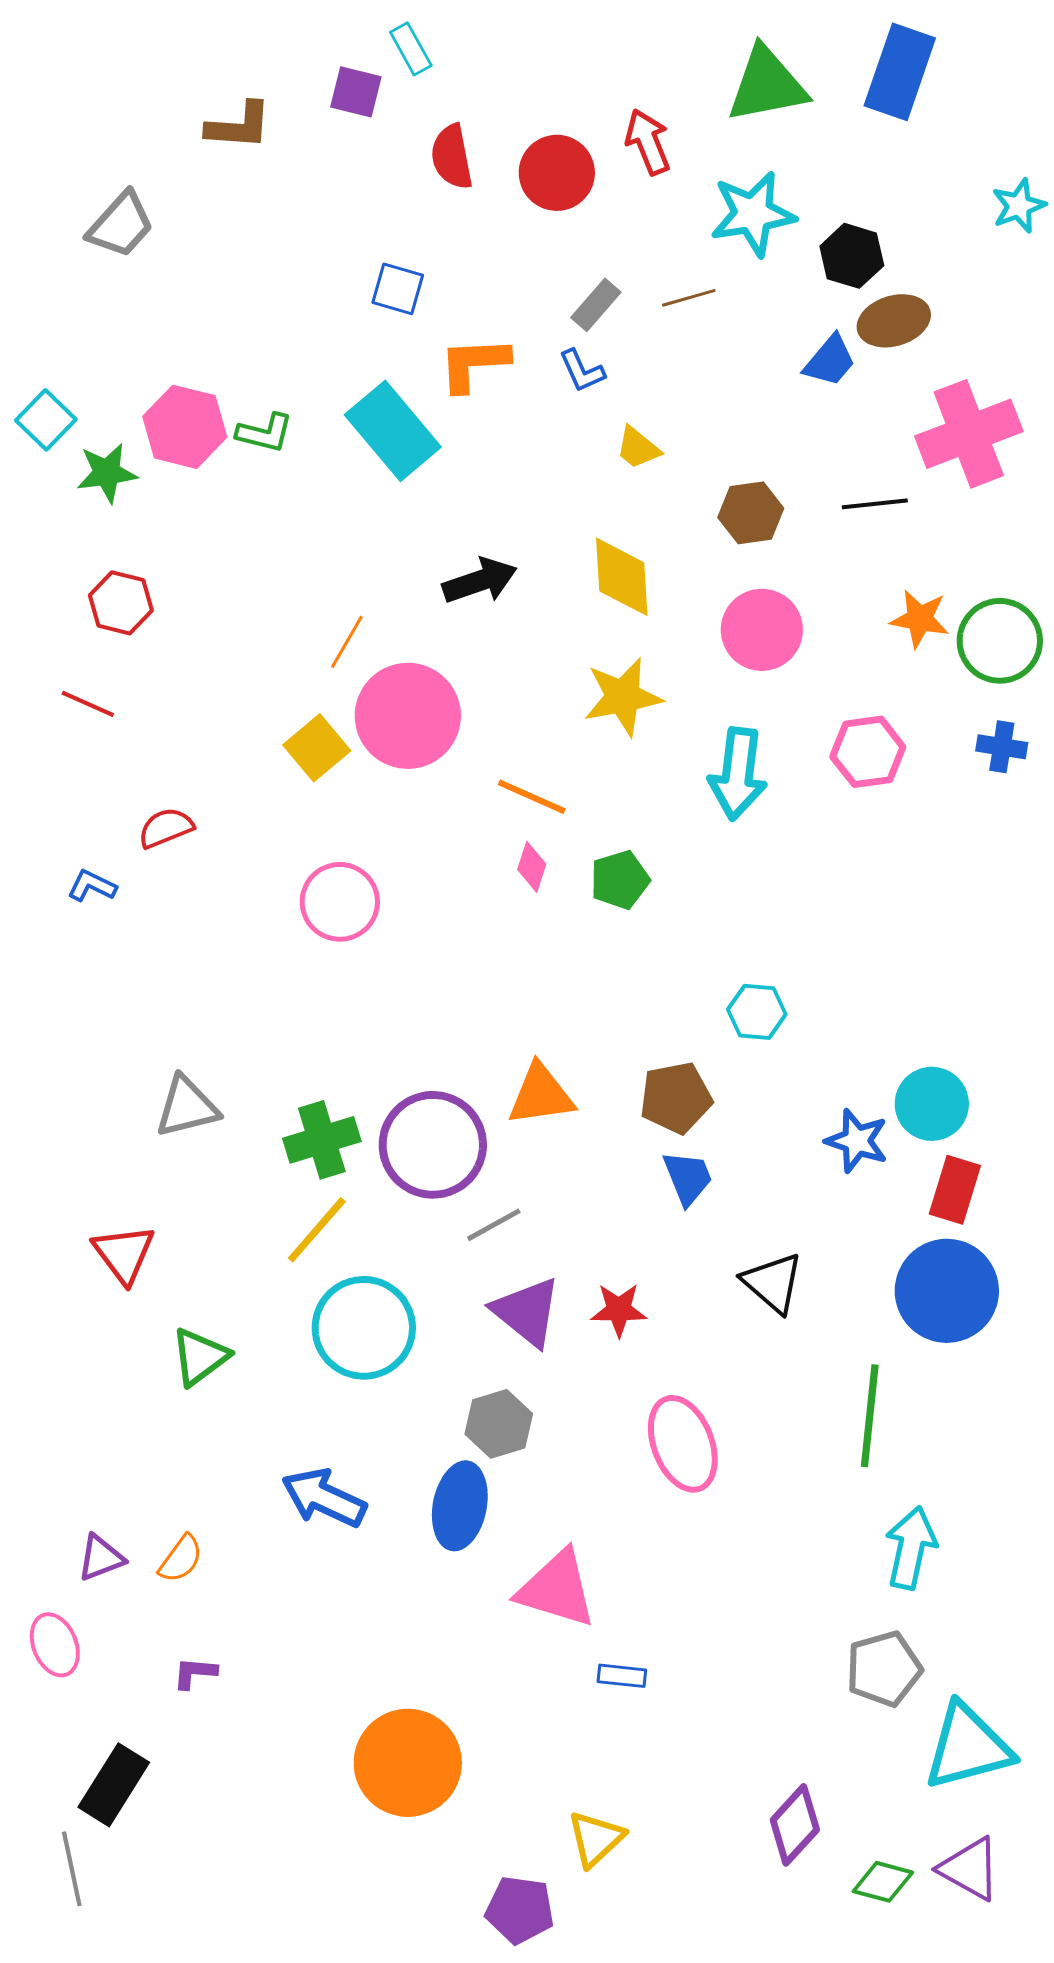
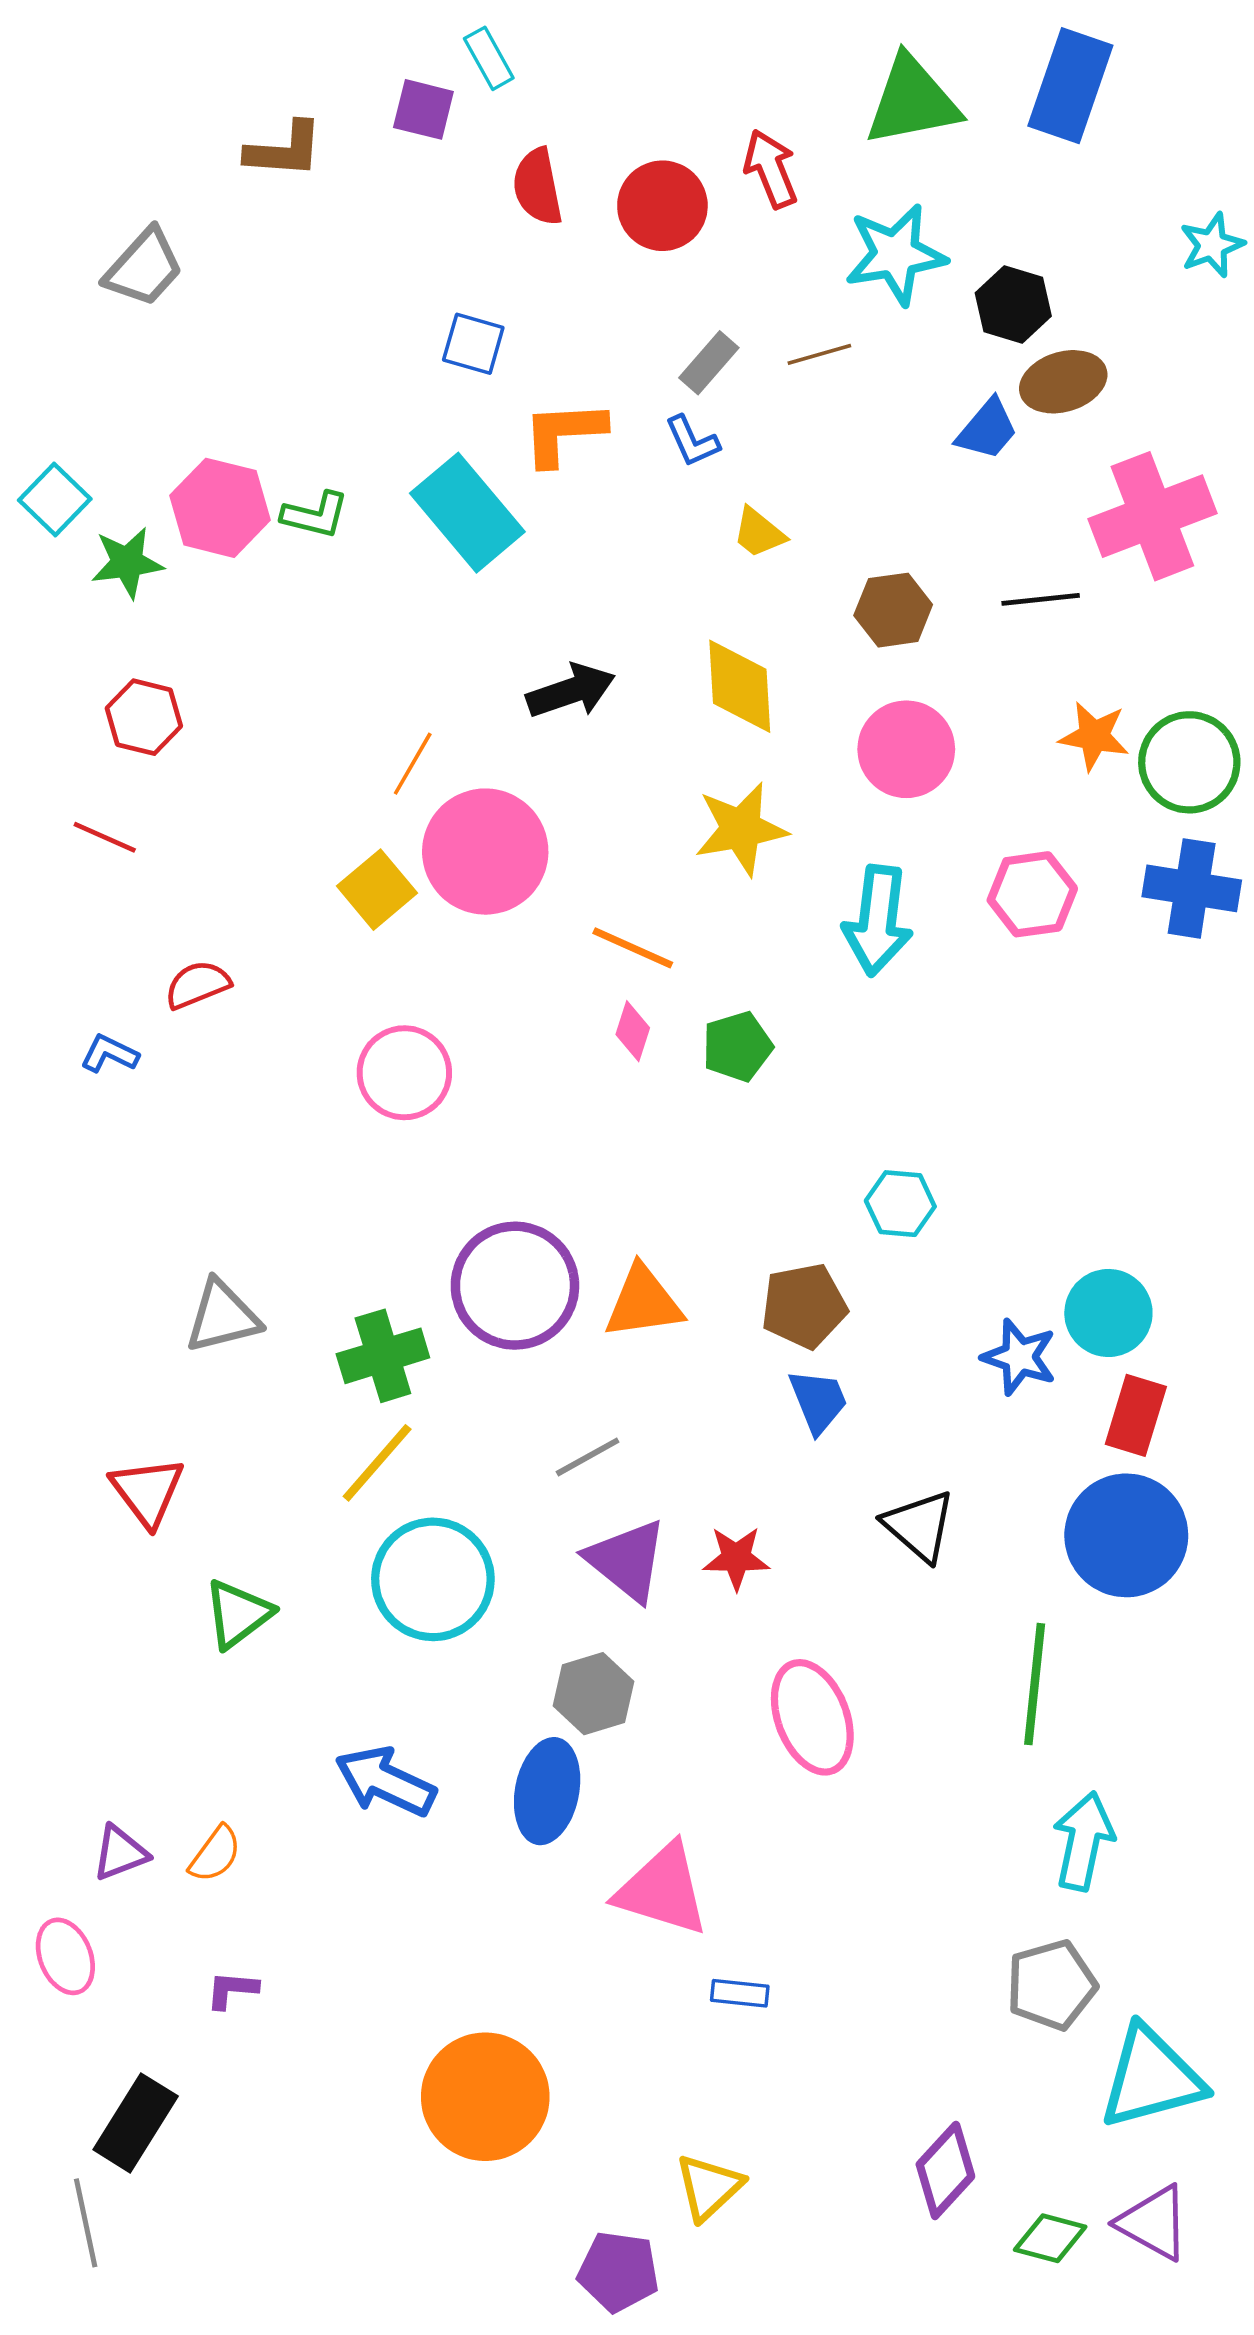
blue cross: (1002, 747) -> (1192, 888), size x1.6
purple circle: (433, 1145) -> (515, 1286), moved

